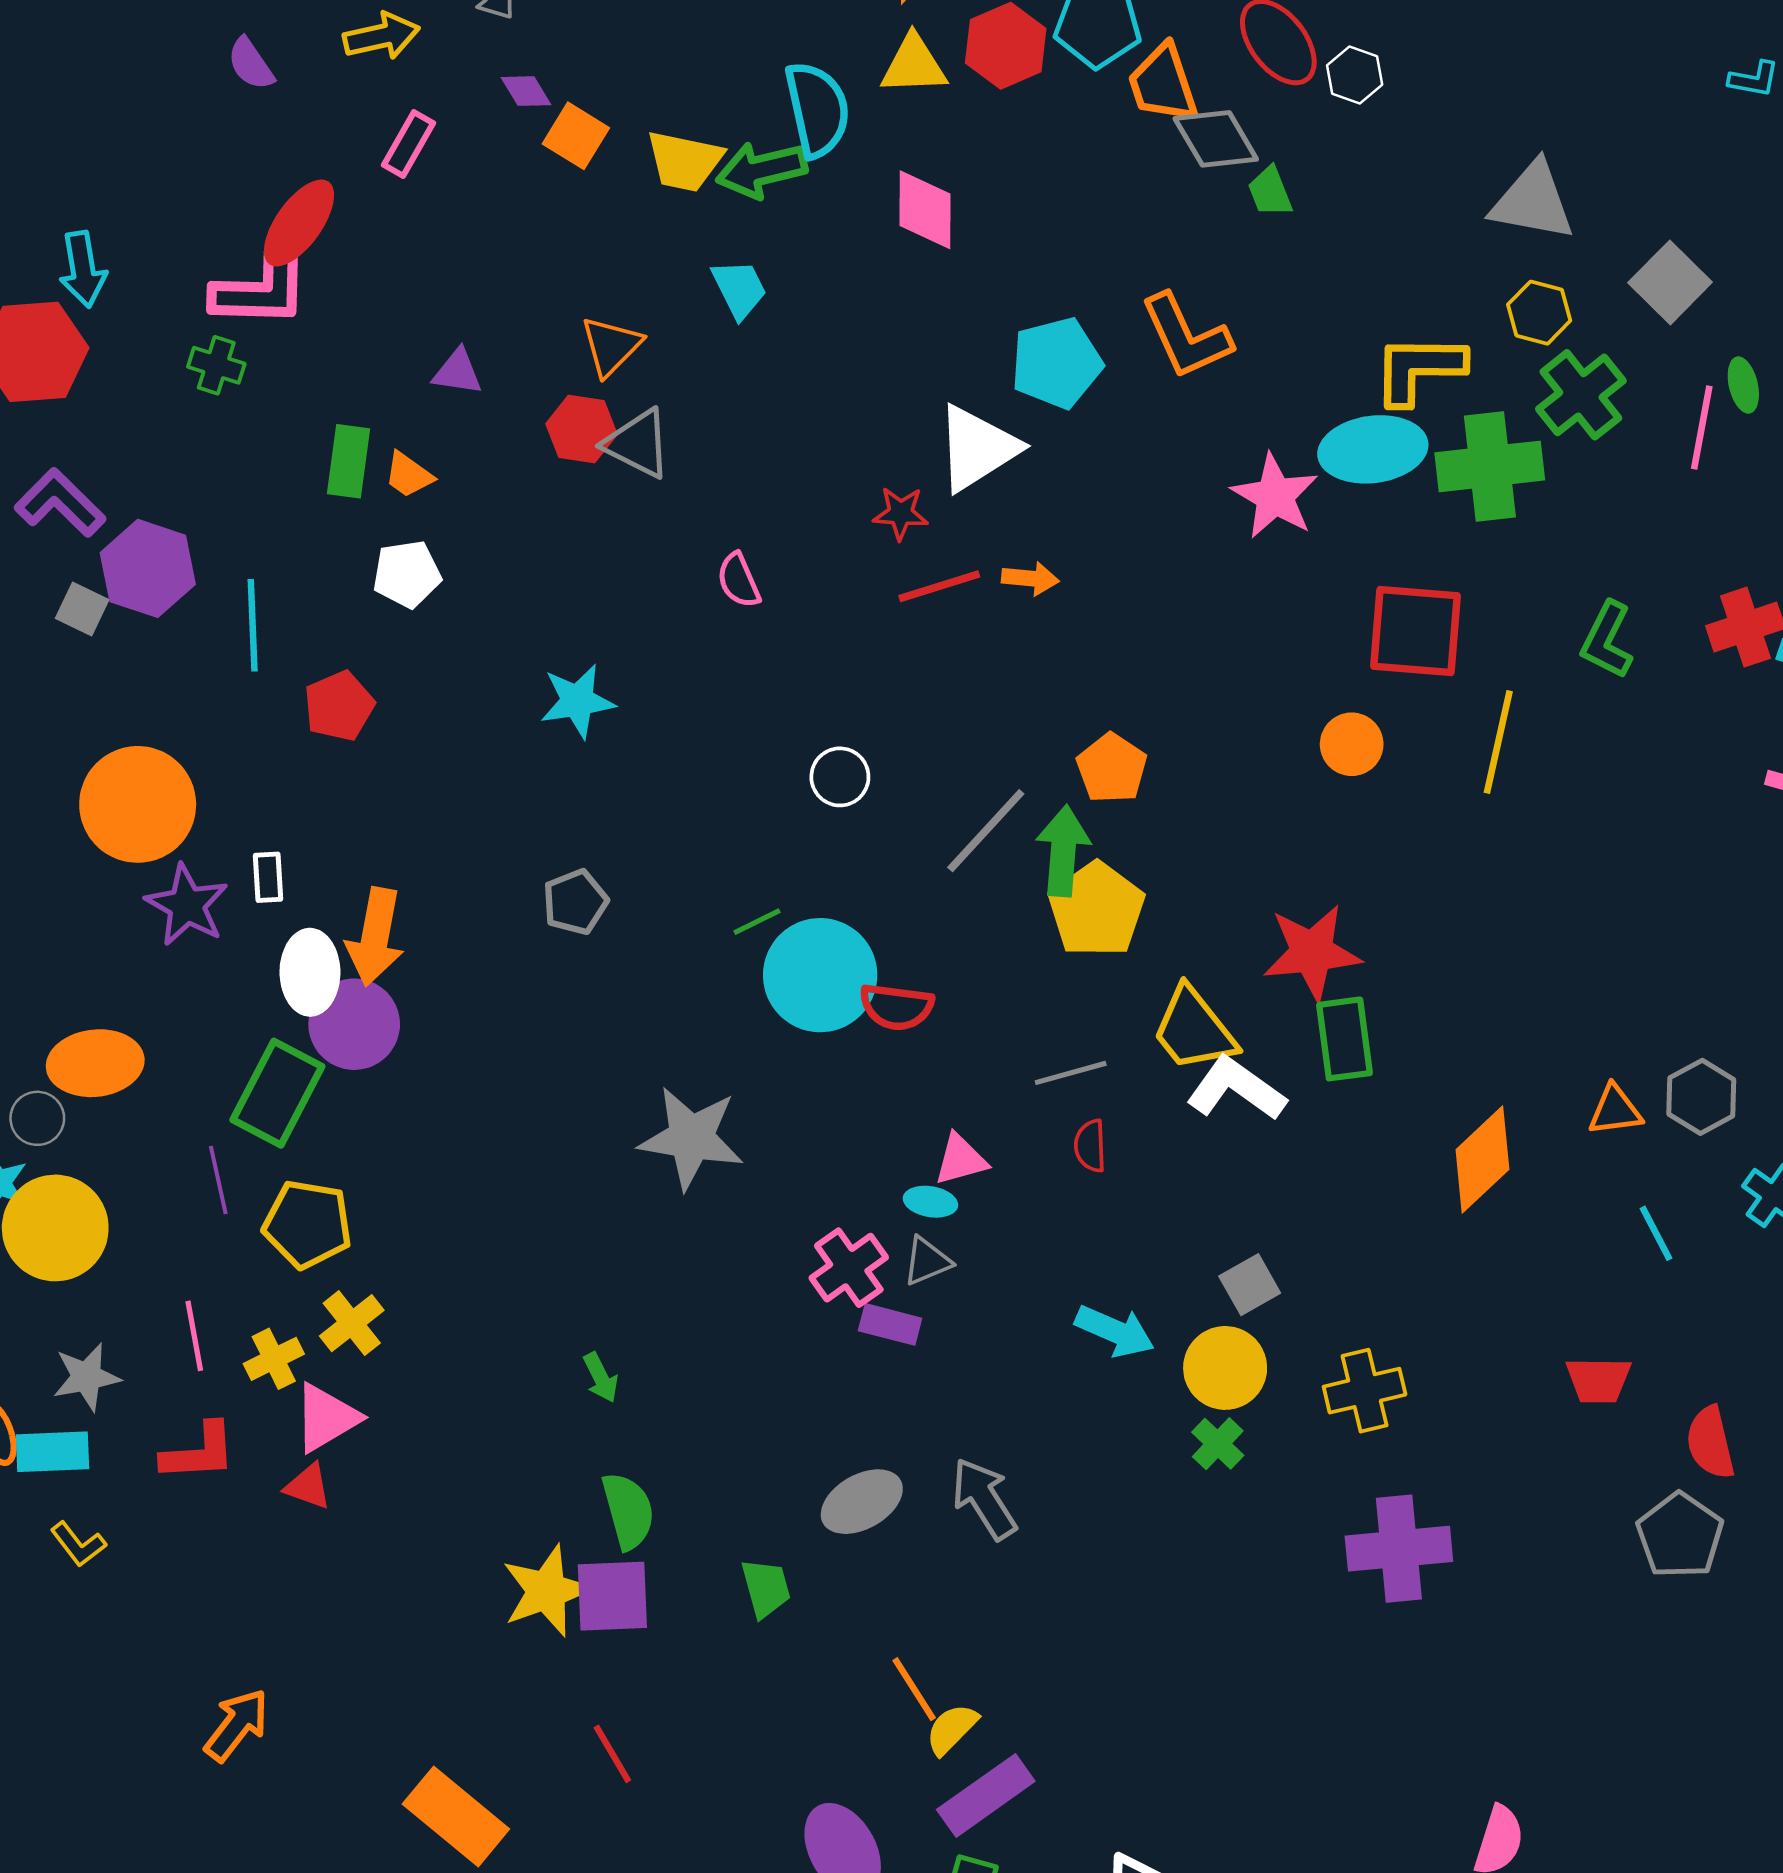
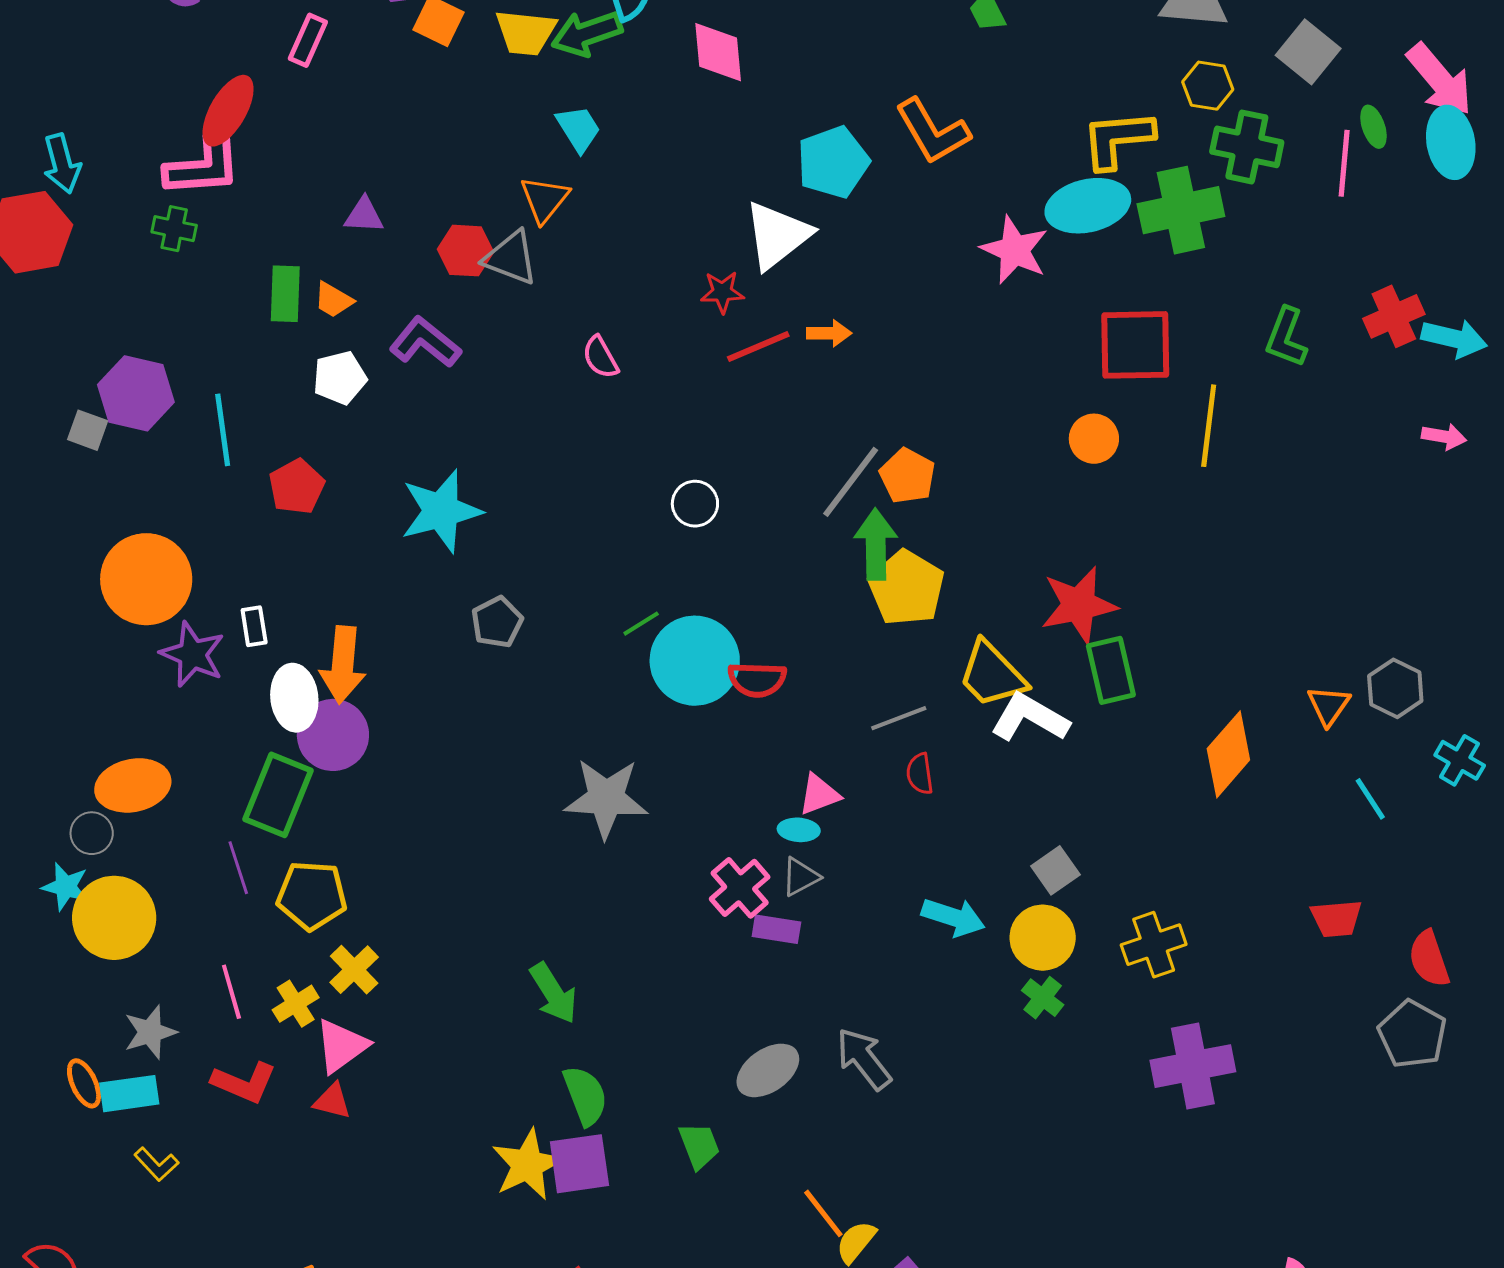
orange triangle: (611, 346) -> (545, 199), moved
green cross: (1581, 395) -> (1247, 147), turned -34
purple L-shape: (60, 503) -> (425, 342), moved
cyan star: (577, 701) -> (441, 511), moved, size x1.4
gray line: (986, 831) -> (851, 482), moved
orange triangle: (1615, 1110) -> (1329, 706), turned -42
green arrow: (601, 1378) -> (553, 993), size x1.6
red L-shape: (199, 1452) -> (244, 1083), turned 32

